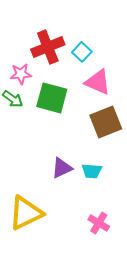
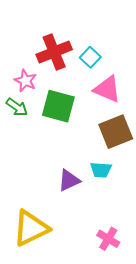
pink star: (21, 74) -> (25, 81), turned 30
cyan trapezoid: (92, 171) -> (101, 170), moved

